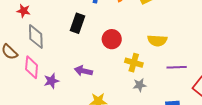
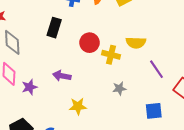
yellow cross: (134, 63) -> (111, 55), moved
purple line: (177, 67) -> (157, 69), turned 60

